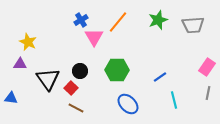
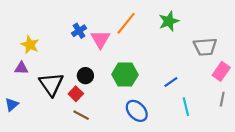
blue cross: (81, 20) -> (79, 31), moved
gray trapezoid: (193, 25) -> (205, 47), moved
blue triangle: (11, 98) -> (12, 104), turned -48

